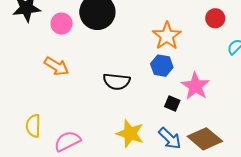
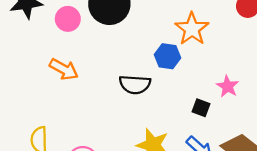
blue hexagon: (162, 66) -> (167, 56), moved
pink star: (195, 86) -> (228, 86), size x0.7

